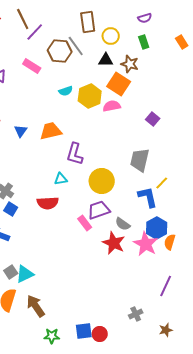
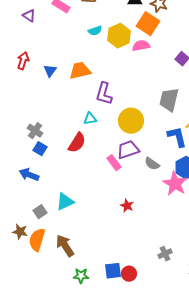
red semicircle: (48, 203) -> (77, 143), turned -55
red star: (114, 243) -> (127, 206), moved, size x0.6
cyan triangle: (25, 274) -> (65, 202), moved

